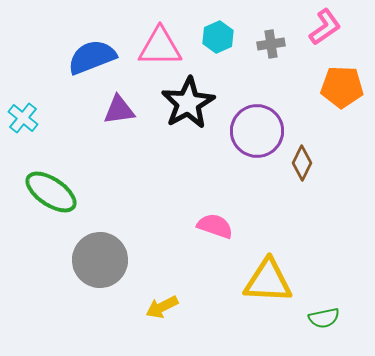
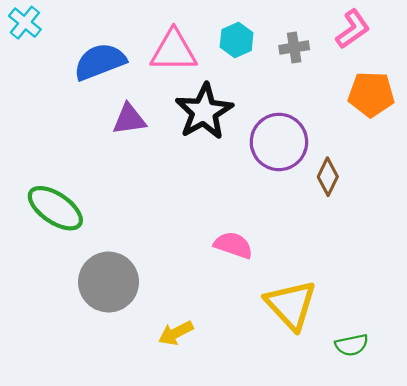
cyan cross: (23, 118) -> (25, 23), moved
yellow triangle: (268, 281) -> (291, 305), turned 44

